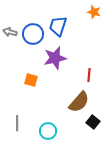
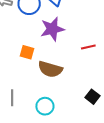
red line: (89, 75) -> (88, 47), turned 72
brown semicircle: (79, 102) -> (50, 69), moved, turned 65

